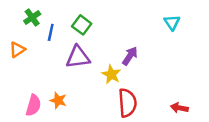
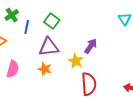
orange star: (58, 100) -> (45, 69), moved
pink semicircle: (33, 105) -> (13, 69), moved

